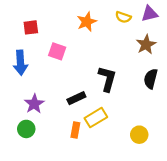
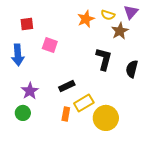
purple triangle: (149, 14) -> (131, 12), turned -35
orange star: (87, 22) -> (86, 19), moved
brown star: (146, 45) -> (120, 31), moved
black L-shape: (107, 79) -> (104, 59), moved
yellow circle: (139, 135) -> (106, 118), moved, size x1.6

